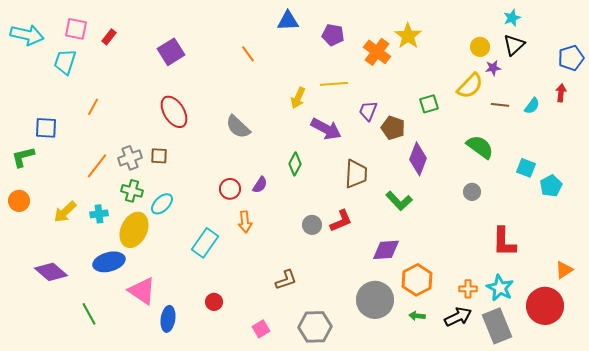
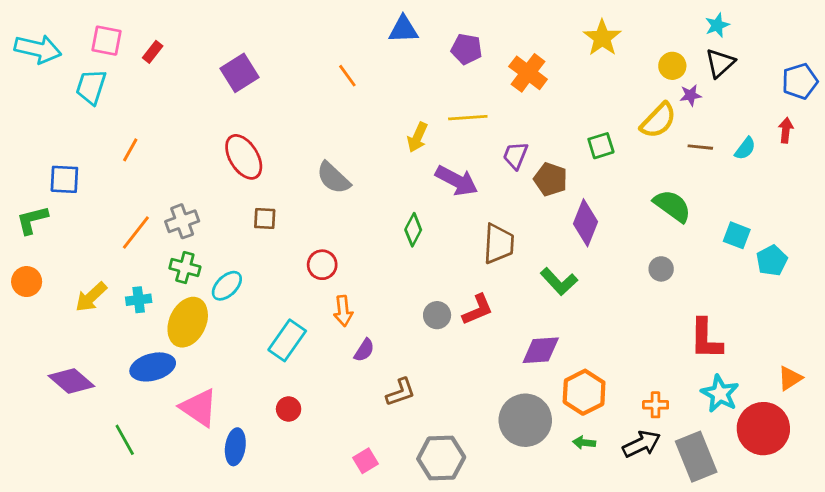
yellow star: (408, 36) -> (602, 38), moved
brown square: (159, 156) -> (265, 219), moved
purple semicircle: (260, 185) -> (364, 350), moved
cyan star: (500, 288) -> (720, 394), moved
red circle: (214, 302) -> (289, 409), moved

